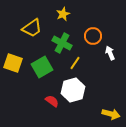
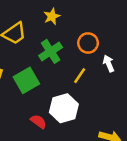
green cross: (62, 43) -> (51, 51), turned 30
yellow line: (75, 63) -> (80, 76), moved

